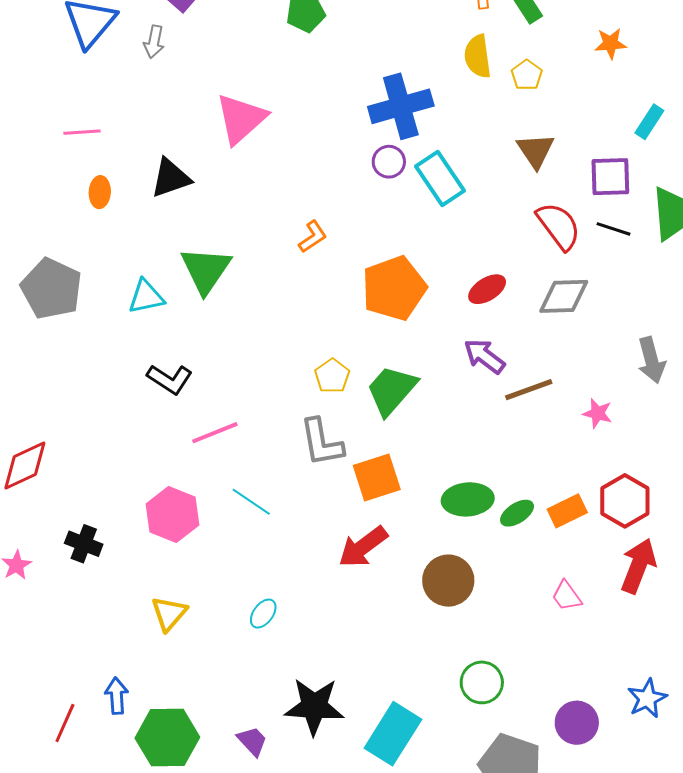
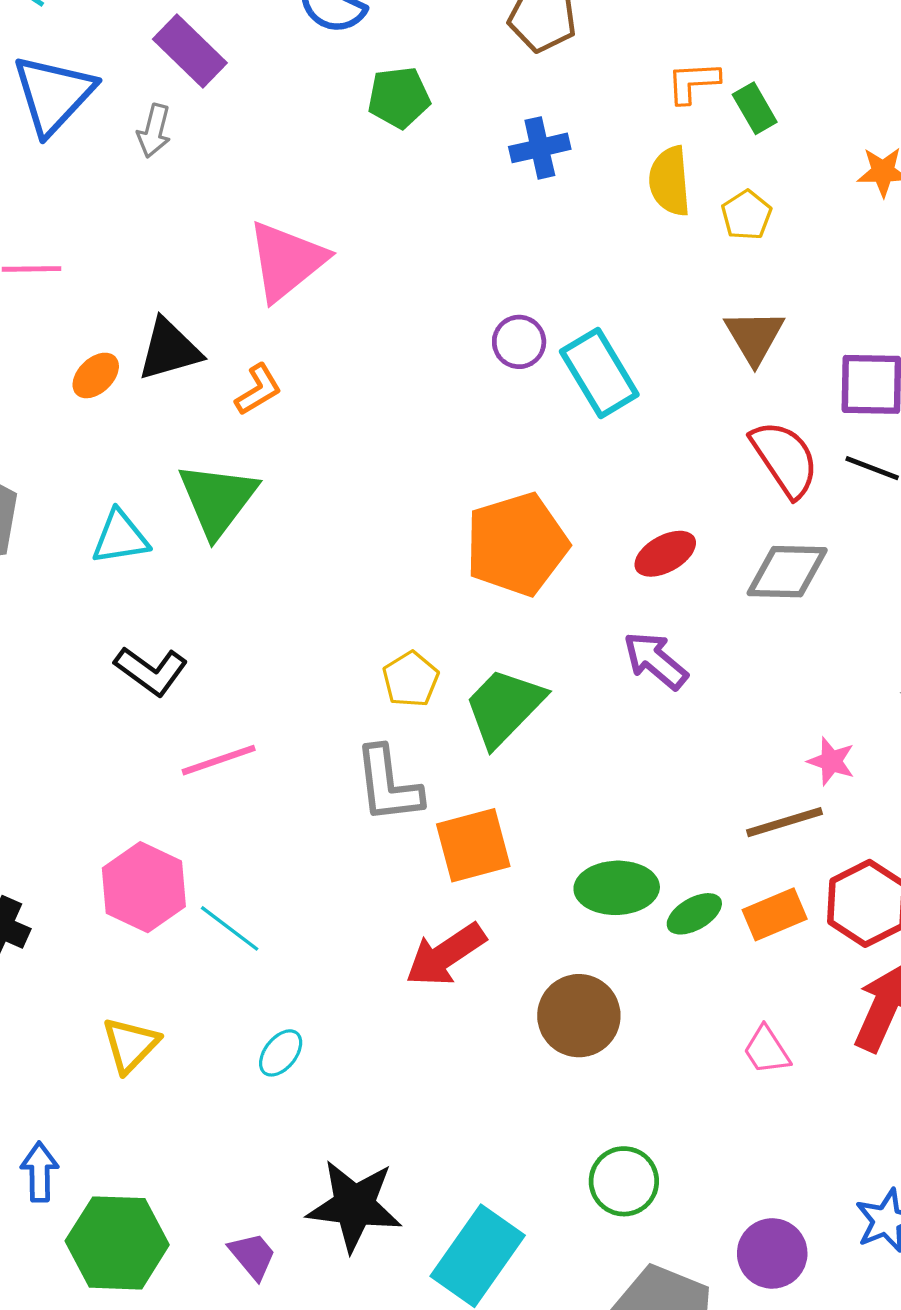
blue cross: (401, 106) -> (540, 148), moved, size x0.6
orange ellipse: (100, 192) -> (96, 375), moved, turned 40
orange L-shape: (313, 237) -> (258, 390), moved
brown line: (529, 390) -> (785, 822), moved
cyan line: (251, 502) -> (230, 928), moved

